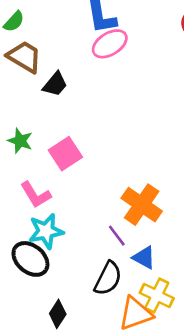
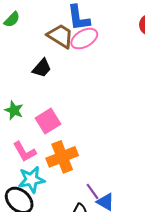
brown trapezoid: (24, 57) -> (60, 36), moved
orange cross: (142, 205) -> (62, 157), moved, turned 32
purple line: (117, 236) -> (93, 191), moved

